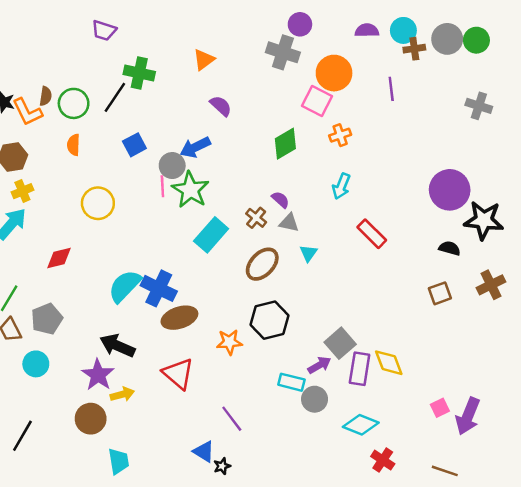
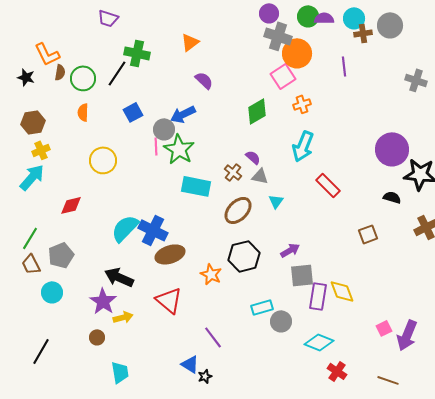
green circle: (476, 40) -> (308, 16), moved
gray cross: (283, 52) -> (278, 36), moved
pink square: (317, 101) -> (283, 76), turned 30
orange L-shape: (27, 112) -> (47, 54), moved
cyan arrow: (341, 186) -> (303, 146), size x1.4
cyan rectangle: (211, 235) -> (196, 186), turned 60
brown square: (440, 293) -> (368, 234), moved
orange star: (229, 342) -> (211, 274), turned 30
gray square: (340, 343) -> (302, 275), turned 35
purple arrow: (319, 365) -> (290, 250), moved
cyan rectangle: (291, 382) -> (262, 307), turned -30
brown circle: (91, 419) -> (97, 337), size x0.6

